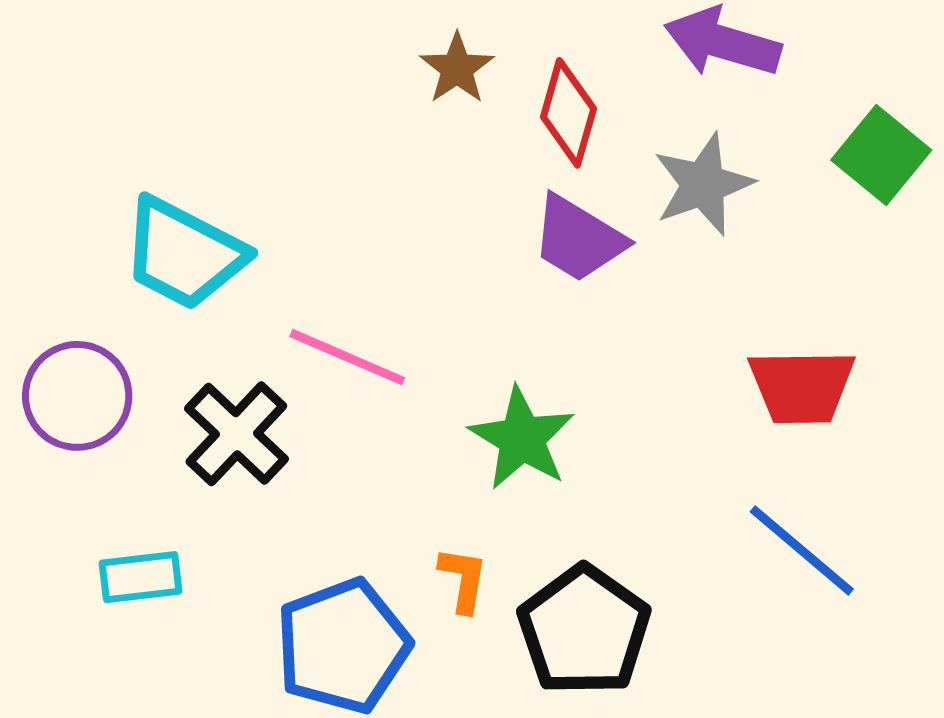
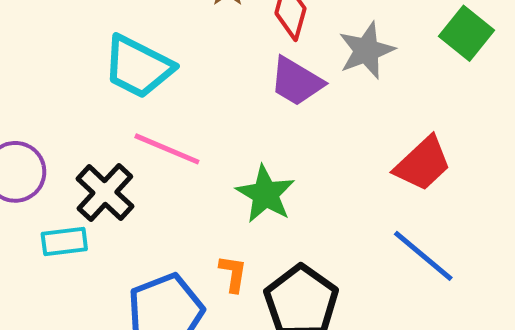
cyan trapezoid: (184, 254) -> (138, 67), moved
red trapezoid: (802, 386) -> (423, 164), turned -42
cyan rectangle: (141, 577) -> (64, 242), moved

